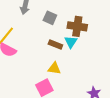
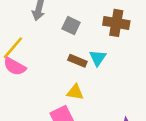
brown cross: (77, 26) -> (116, 23), moved

